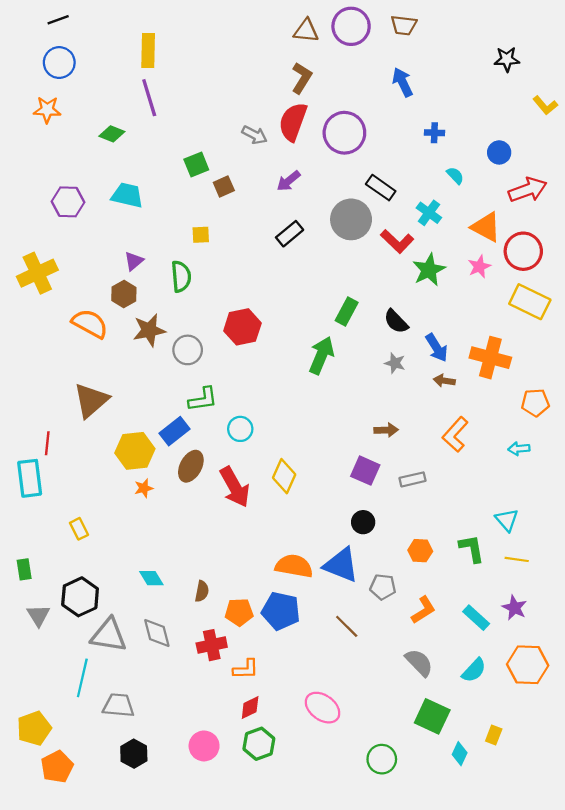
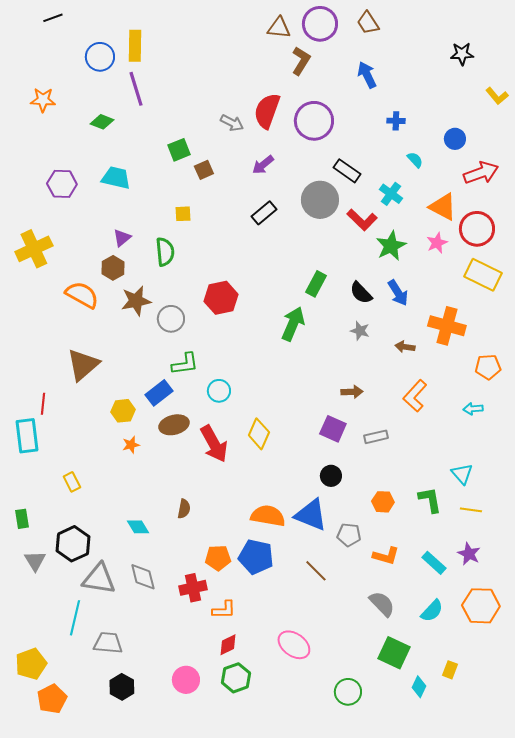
brown trapezoid: (404, 25) -> (368, 23), turned 50
blue circle: (59, 63) -> (100, 57), moved
brown L-shape: (302, 78) -> (301, 61), moved
blue arrow: (437, 348) -> (398, 293), moved
yellow hexagon: (135, 451) -> (123, 411), size x0.7
brown ellipse: (191, 466) -> (174, 425), turned 48
brown semicircle: (202, 591) -> (184, 509), moved
orange L-shape: (423, 610) -> (386, 556), turned 48

